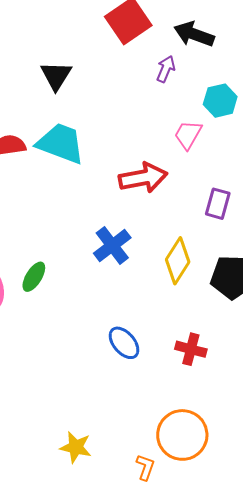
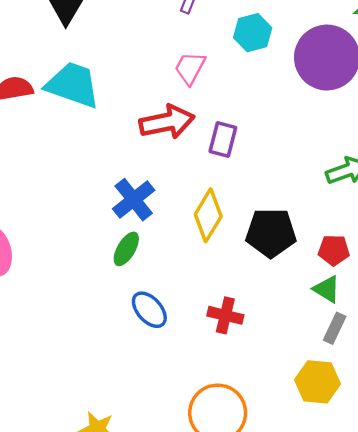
pink trapezoid: (188, 135) -> (190, 68), moved
purple rectangle: (218, 204) -> (223, 139), moved
green ellipse: (34, 277) -> (126, 249), moved

